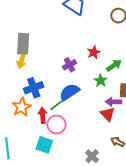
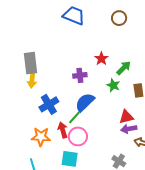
purple cross: (70, 65) -> (80, 75), turned 32
purple arrow: (113, 102) -> (129, 129), moved
orange star: (22, 107) -> (41, 137), moved, turned -30
red triangle: (108, 114) -> (126, 117), turned -49

